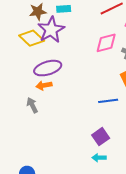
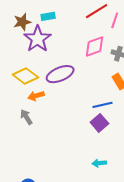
yellow diamond: (32, 38) -> (25, 76), moved
purple ellipse: (48, 68) -> (60, 74), moved
purple square: (101, 137) -> (99, 123), moved

